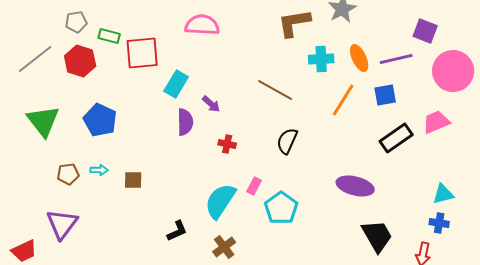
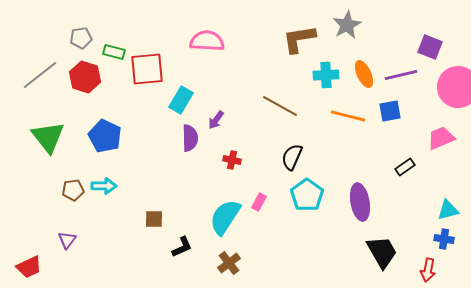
orange line: (343, 100) -> (348, 116), turned 72
purple arrow: (211, 104) -> (216, 120), turned 84
black rectangle: (396, 138) -> (405, 167), moved, size x0.6
cyan arrow: (99, 170) -> (104, 186), size x1.4
brown square: (133, 180) -> (154, 219), moved
purple ellipse: (355, 186) -> (360, 202), turned 66
cyan pentagon: (281, 208) -> (307, 195), moved
purple triangle: (62, 224) -> (67, 240), size x0.6

